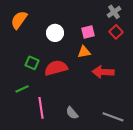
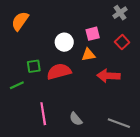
red square: (116, 32) -> (122, 42), moved
white circle: (55, 33) -> (64, 42), moved
green square: (32, 63) -> (34, 66), turned -32
green line: (22, 89) -> (17, 85), moved

